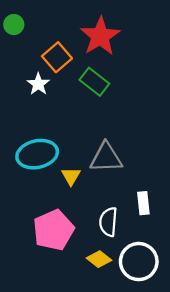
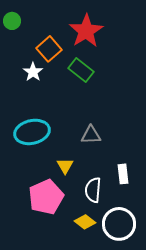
gray triangle: (106, 158) -> (91, 135), size x0.7
yellow triangle: (71, 176) -> (65, 166), moved

